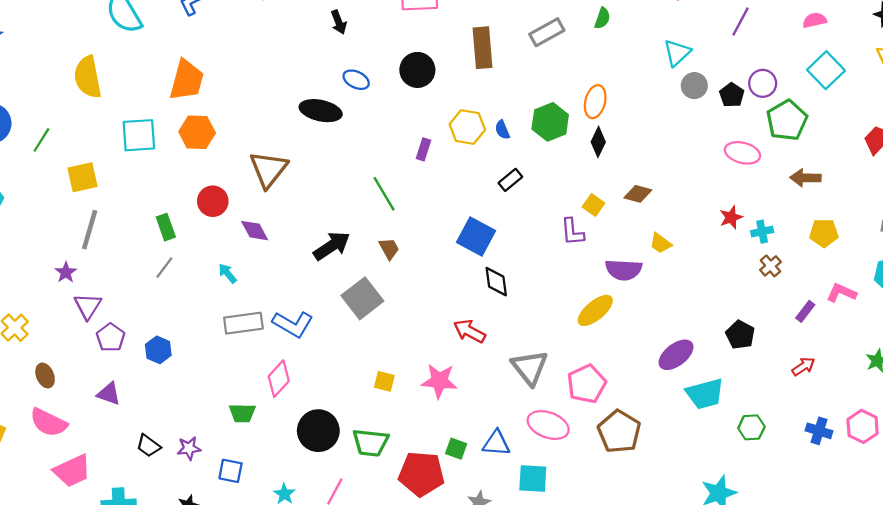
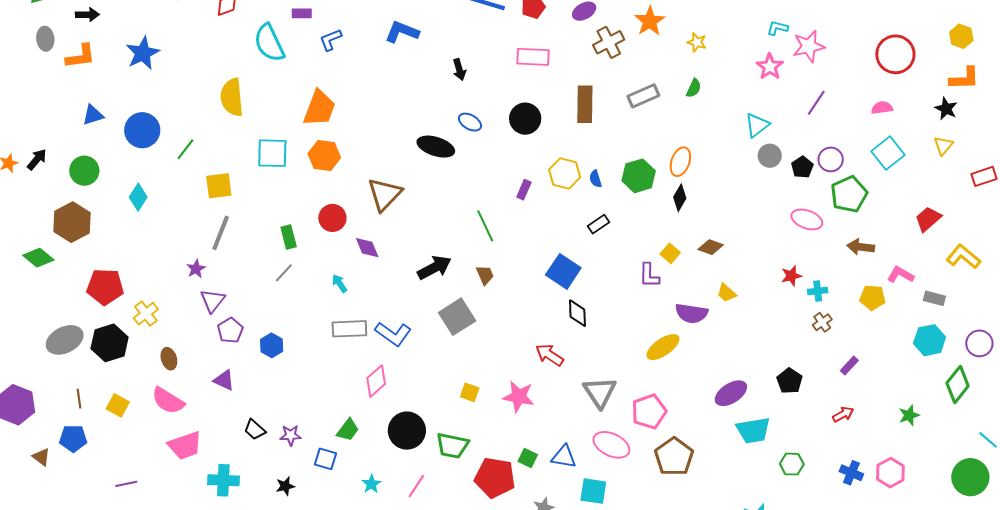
pink L-shape: (841, 293) -> (900, 275), moved
green trapezoid: (242, 413) -> (348, 430), moved, turned -60

